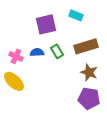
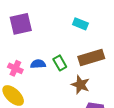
purple square: (46, 24) -> (21, 24), moved
brown star: (89, 72) -> (80, 85), moved

